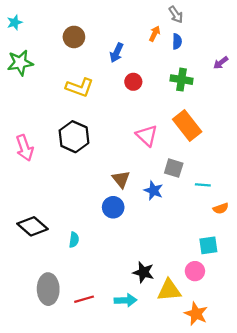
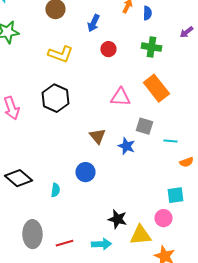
pink triangle: (147, 136) -> (120, 97), turned -40
blue circle: (113, 207) -> (85, 172), moved

